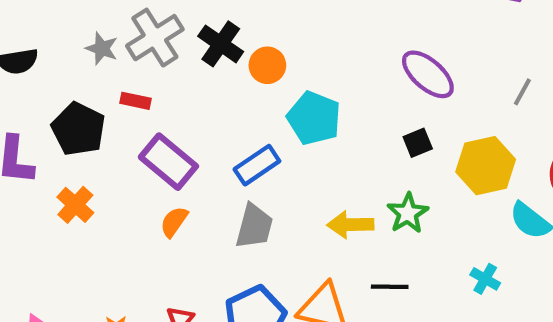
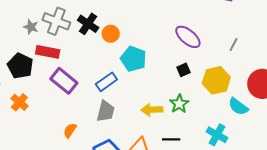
gray cross: (155, 38) -> (56, 21), turned -36
red rectangle: (136, 101) -> (48, 52), size x1.6
orange semicircle: (174, 222) -> (70, 130), moved
cyan cross: (485, 279) -> (217, 135), size x1.5

